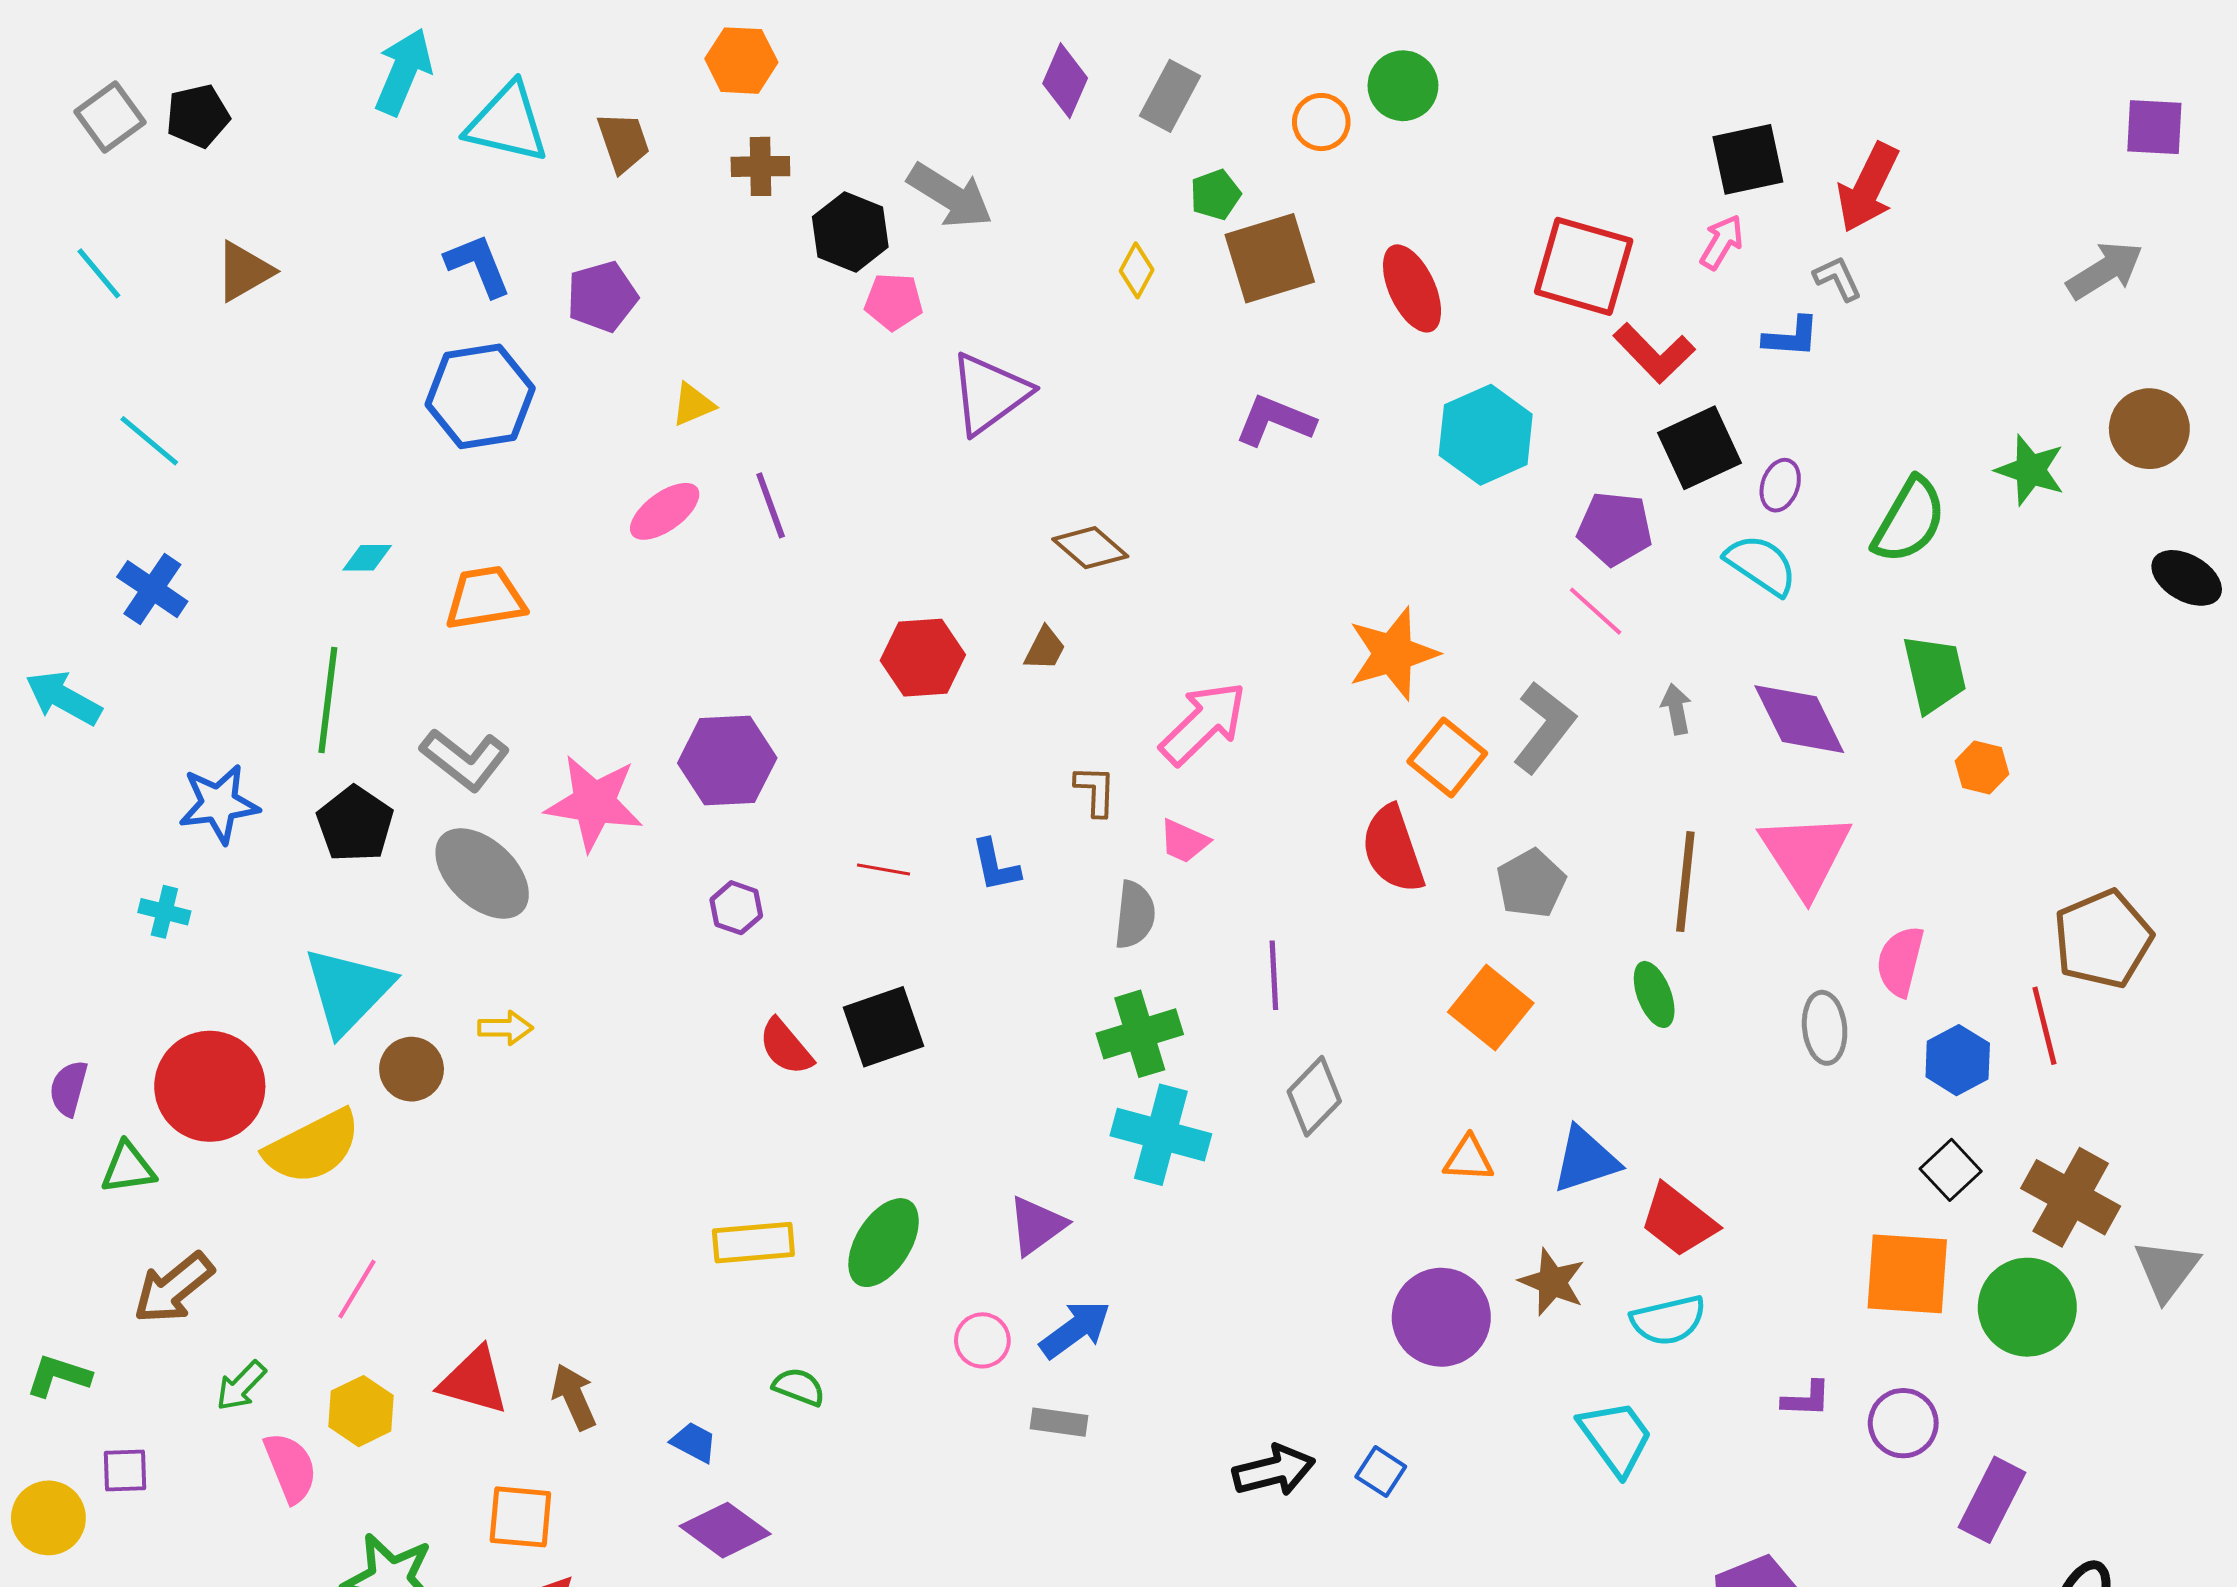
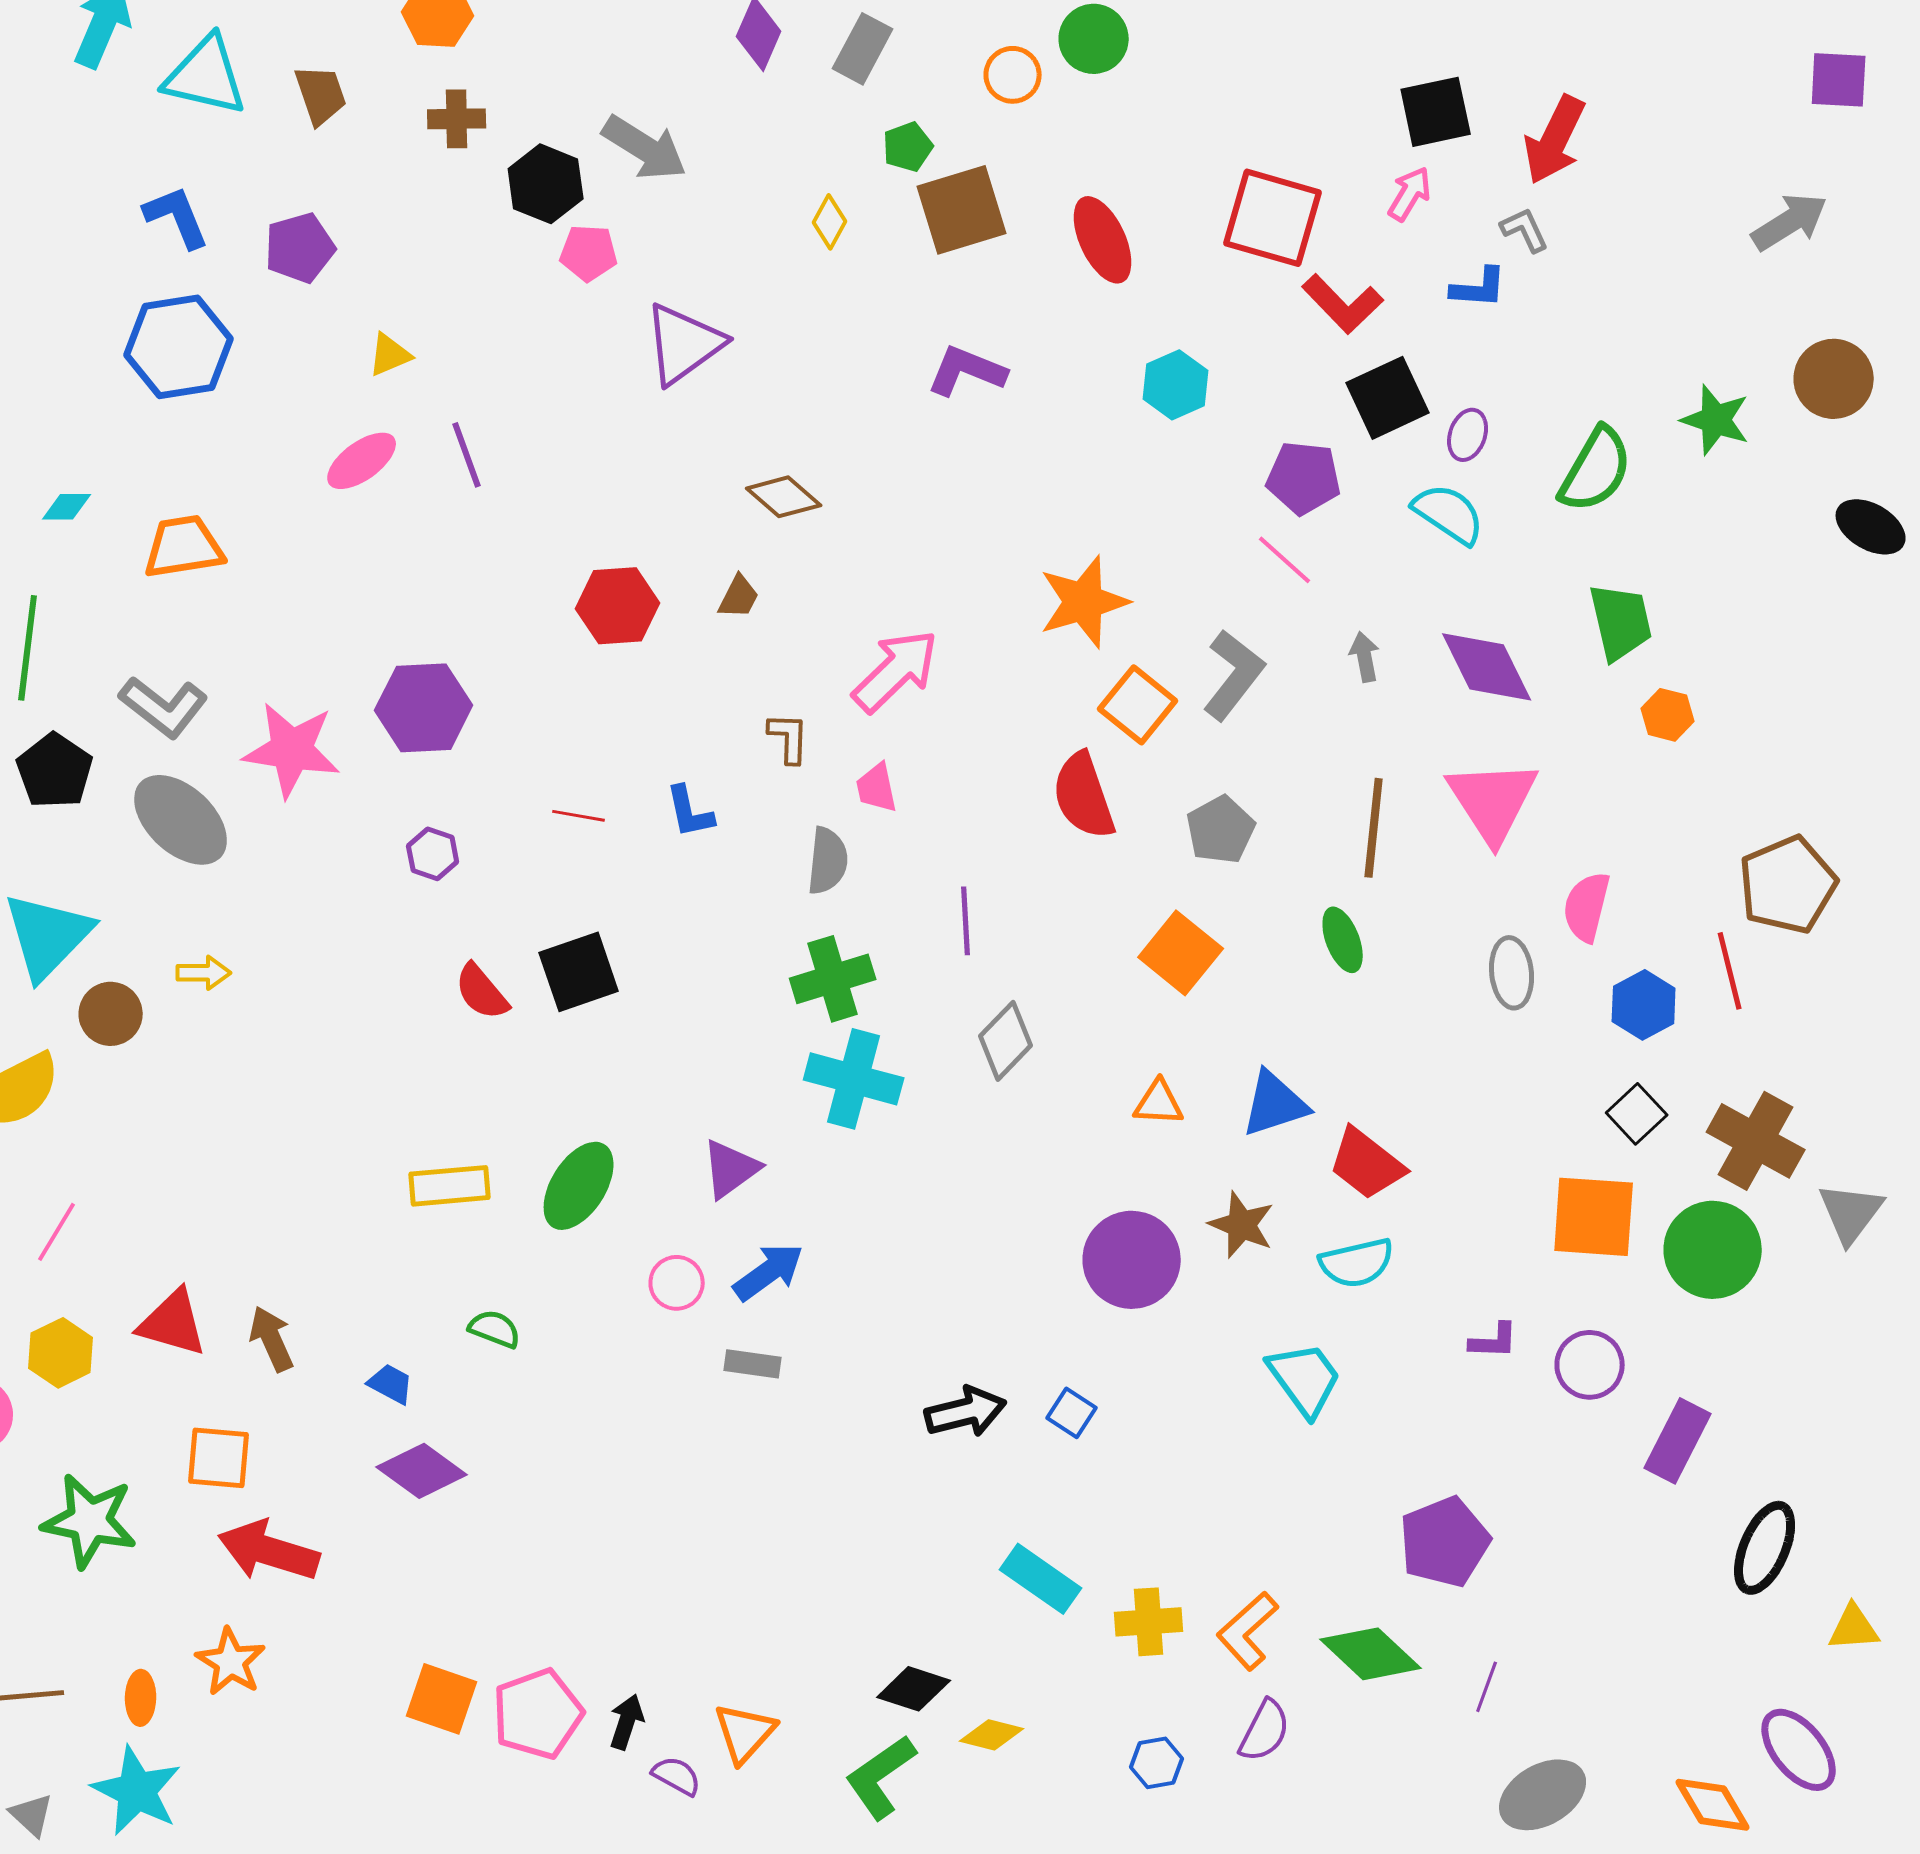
cyan hexagon: (1486, 435) -> (1176, 385), size x0.7
pink trapezoid: (1184, 841) -> (877, 788), turned 54

